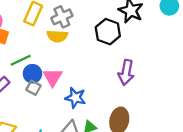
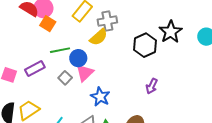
yellow semicircle: (57, 36) -> (99, 37), turned -60
purple arrow: (126, 72) -> (152, 86), size x0.7
blue circle: (32, 74) -> (78, 58), moved

